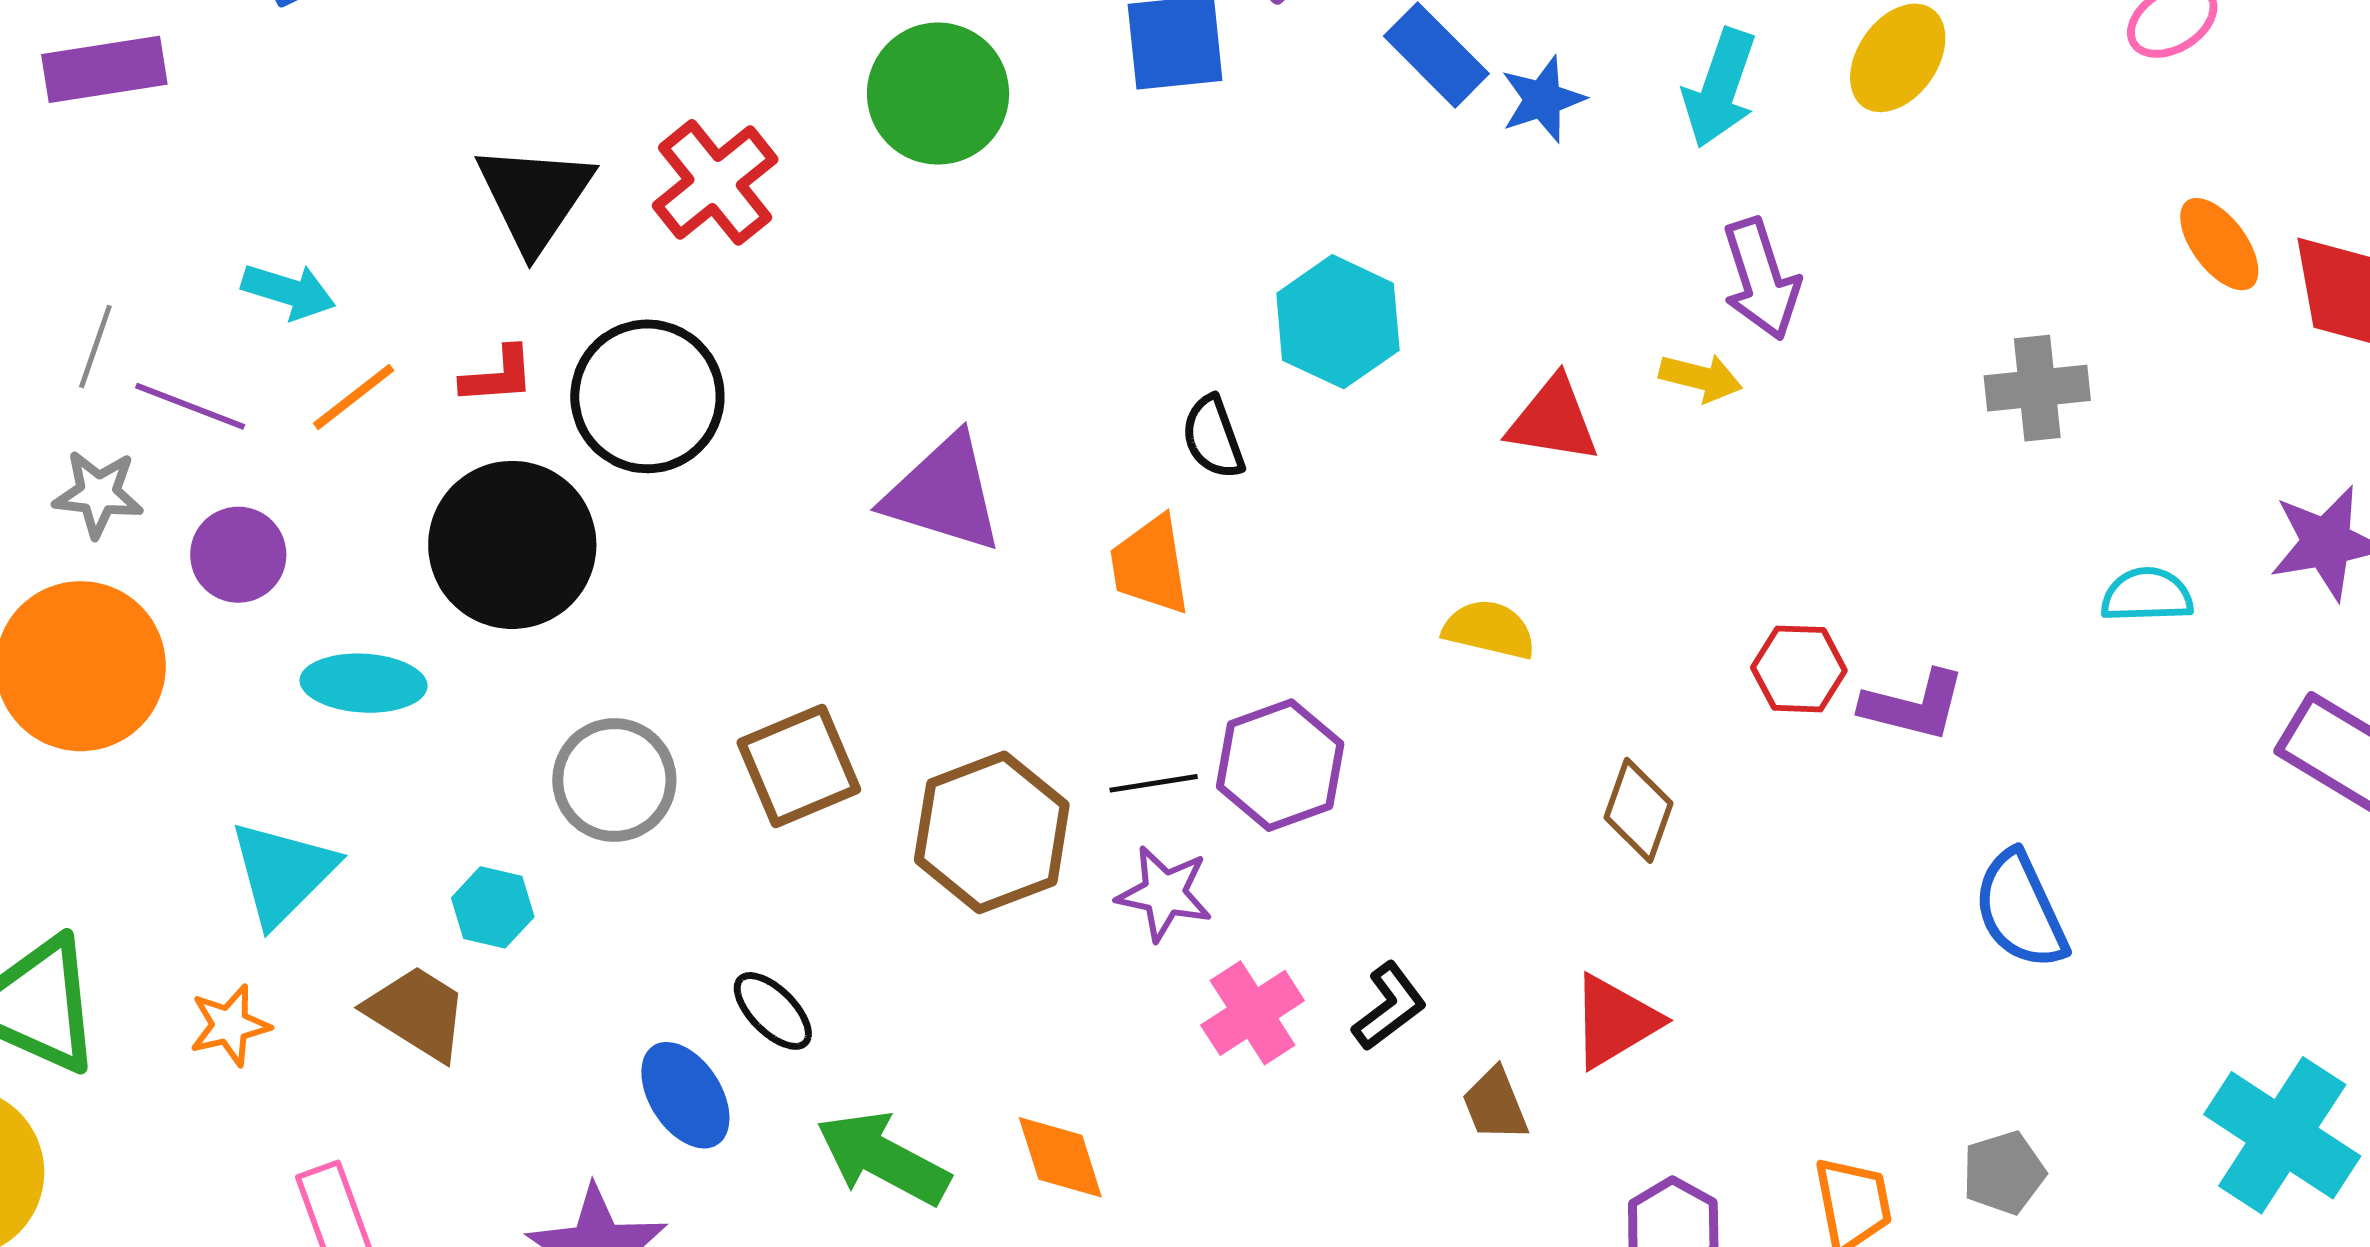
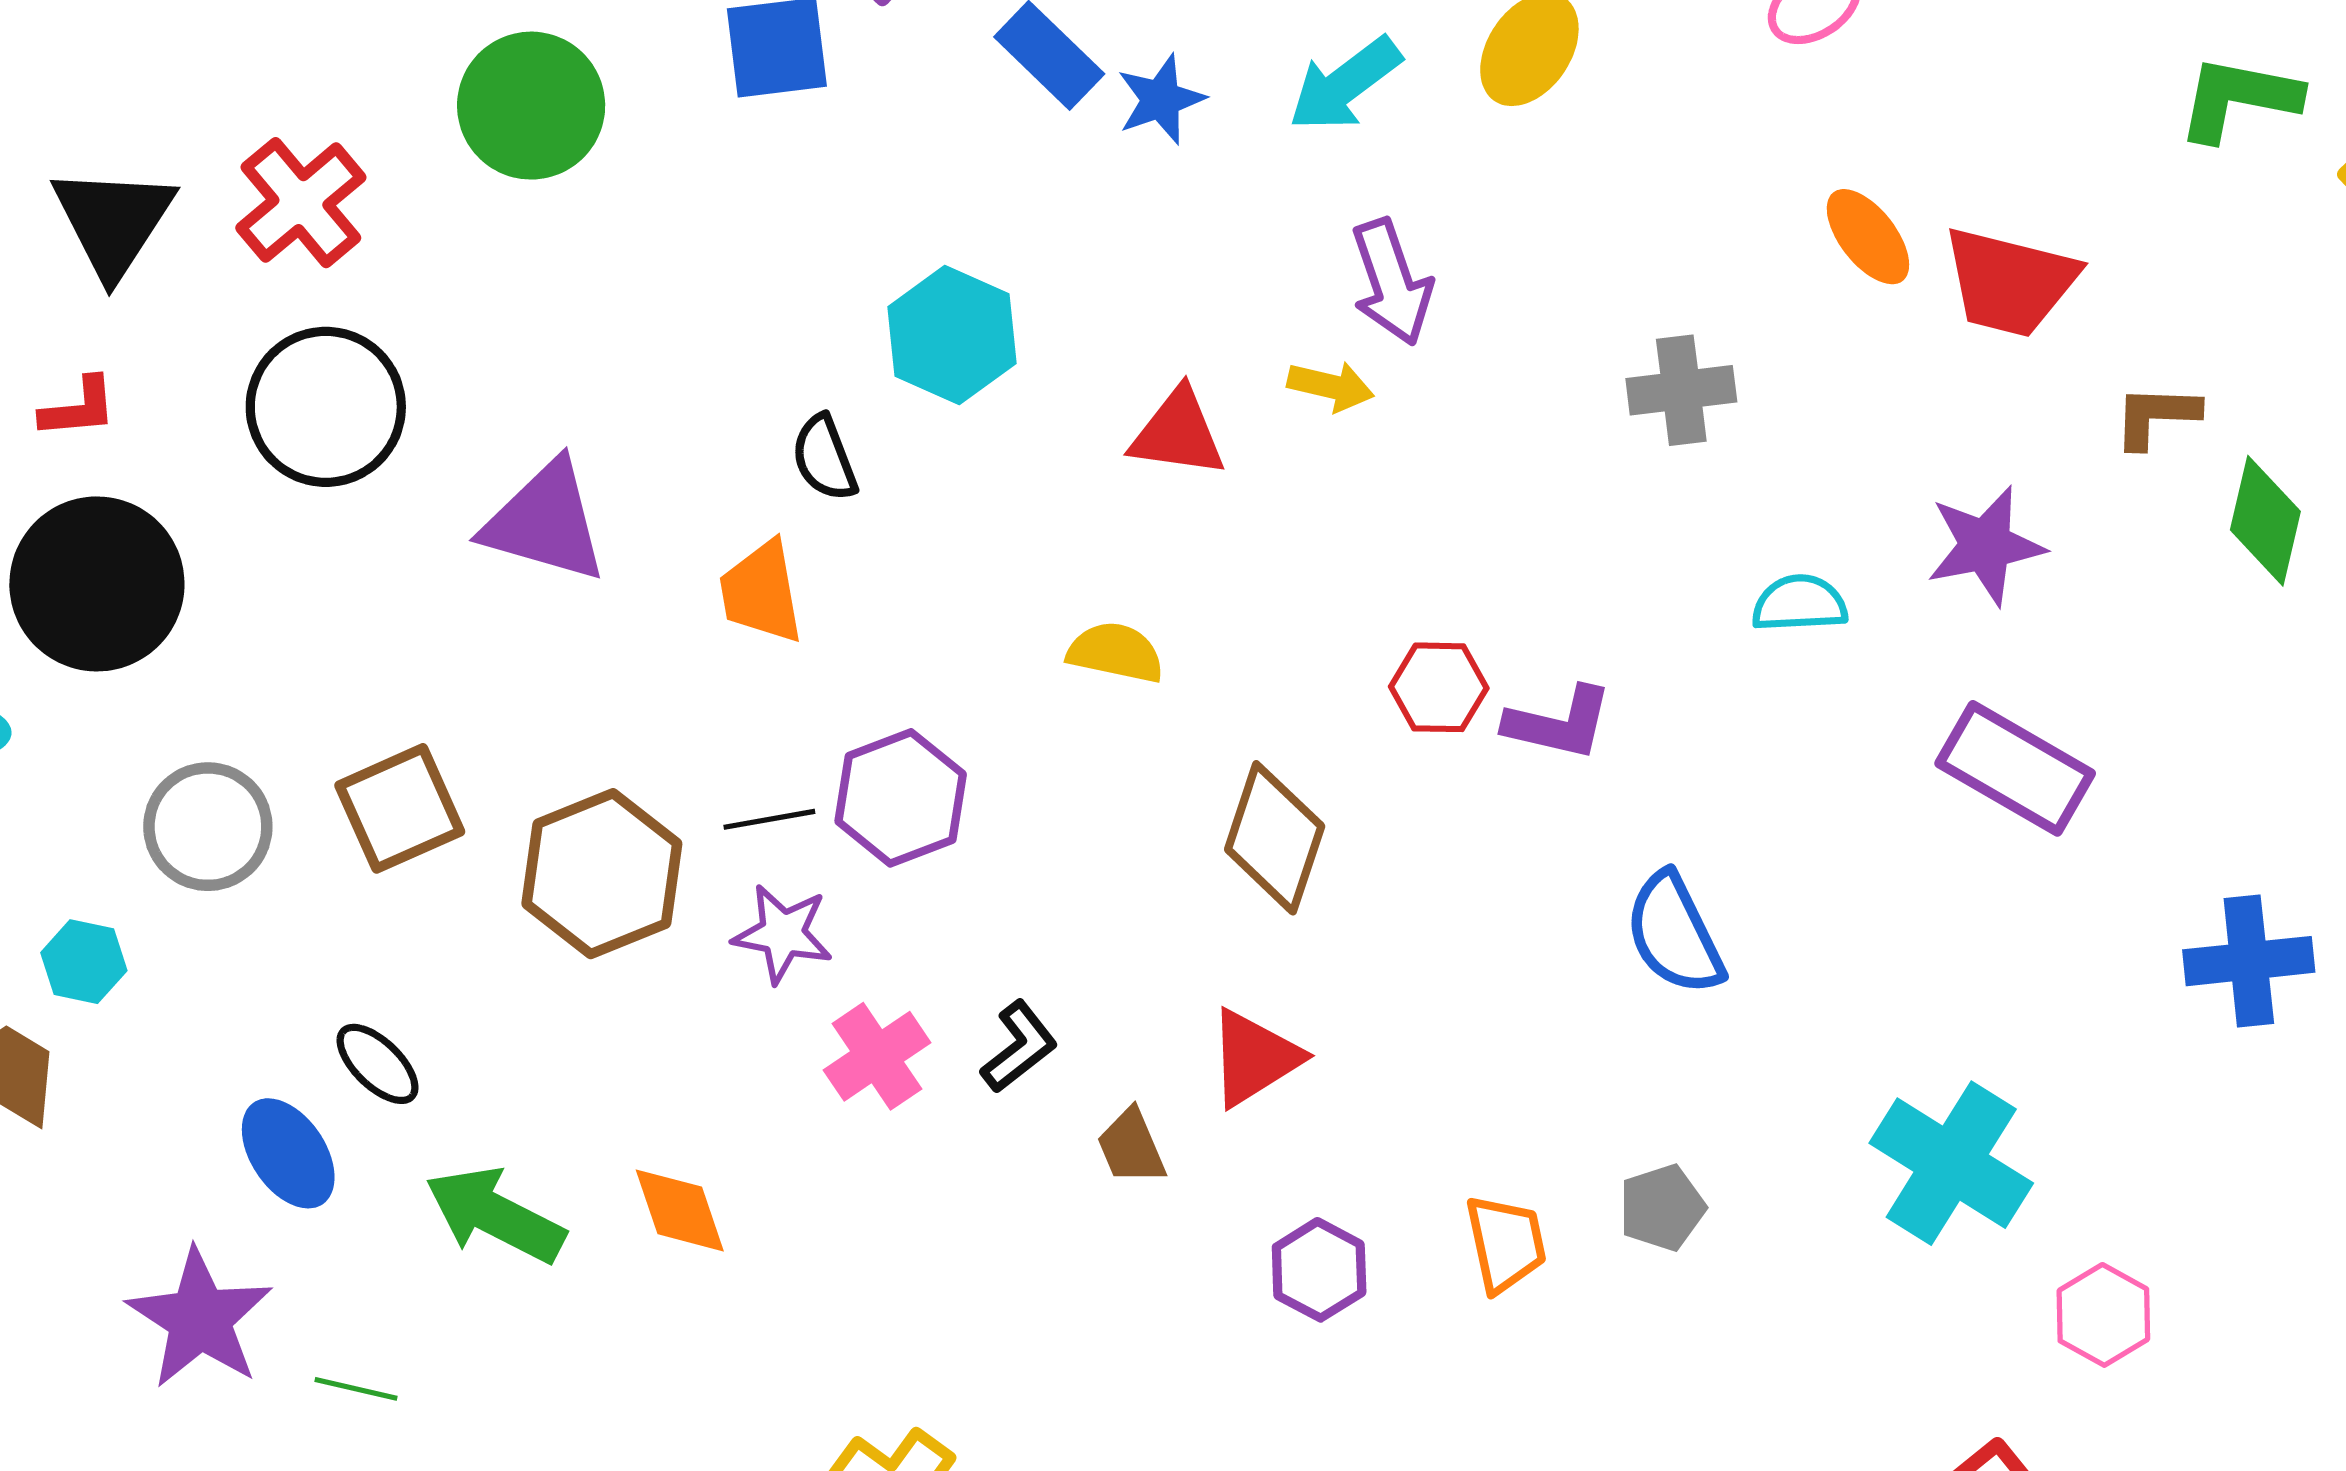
cyan arrow: (1720, 88) -> (1345, 84), turned 35
black circle: (647, 396) -> (326, 407), moved
brown diamond: (1638, 810) -> (1275, 838), size x1.4

